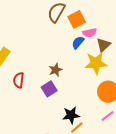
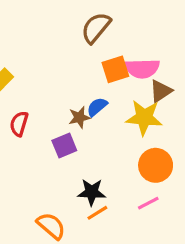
orange square: (77, 19) -> (115, 69), moved
pink semicircle: (90, 33) -> (142, 68), size x1.5
blue semicircle: (78, 42) -> (97, 107), moved

